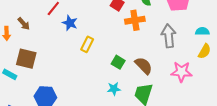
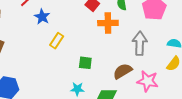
green square: (118, 62) -> (85, 63), turned -32
brown semicircle: (144, 66) -> (123, 71), moved, turned -84

